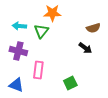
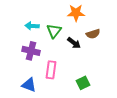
orange star: (52, 13) -> (76, 13), moved
brown semicircle: (93, 28) -> (93, 34), moved
black arrow: (85, 48) -> (74, 43), moved

